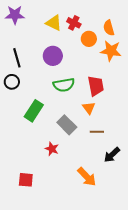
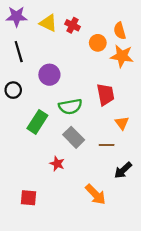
yellow triangle: (54, 23) -> (48, 23), moved
red cross: (74, 23) -> (72, 25), moved
purple circle: (53, 56) -> (49, 75), moved
black line: (17, 58) -> (19, 52), moved
green semicircle: (64, 85) -> (70, 107), moved
orange triangle: (89, 108) -> (122, 123), moved

